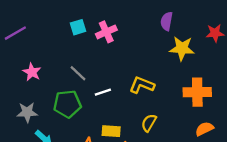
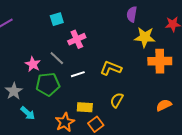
pink cross: (106, 32) -> (77, 39), moved
pink star: (32, 72) -> (33, 64), moved
orange cross: (197, 92) -> (160, 61), moved
gray star: (27, 112) -> (14, 91), turned -30

